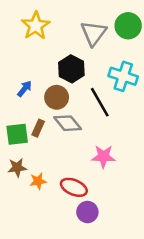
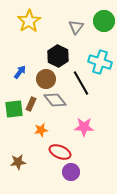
gray triangle: (94, 33) -> (76, 27), size x0.7
brown star: (17, 168) -> (18, 162), moved
orange star: (38, 181) -> (41, 130), moved

